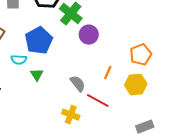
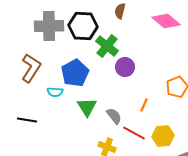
green triangle: (37, 75) -> (87, 107), moved, size x1.5
yellow hexagon: (136, 85) -> (163, 136), moved

